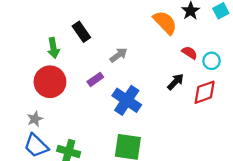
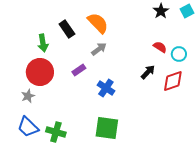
orange semicircle: (165, 22) -> (98, 23), moved
blue cross: (127, 100) -> (106, 88), size x0.7
gray star: (35, 119) -> (28, 96), moved

